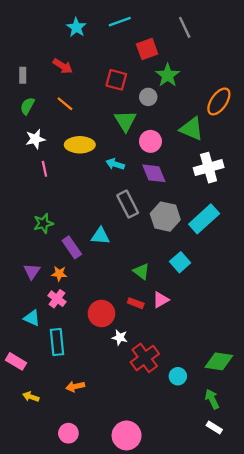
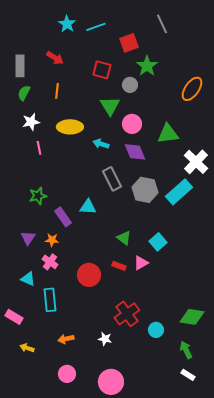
cyan line: (120, 22) -> (96, 27), moved
gray rectangle: (23, 75) -> (20, 66), size x1.5
orange line: (65, 104) -> (57, 91), turned 56
green triangle: (192, 129) -> (168, 134), moved, turned -30
white cross: (209, 168) -> (196, 162), moved, turned -30
cyan square: (180, 262) -> (158, 242), moved
white star: (120, 337) -> (105, 339), moved
pink circle: (68, 433) -> (67, 374), moved

